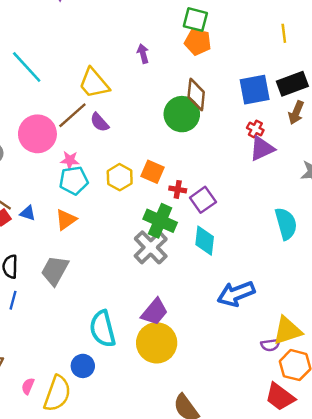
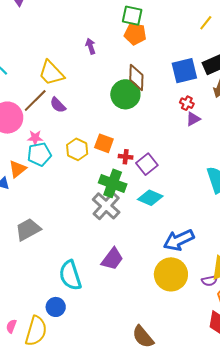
yellow line: (284, 33) -> (206, 23), turned 49
purple triangle: (262, 148) -> (193, 119), size x0.7
orange triangle: (66, 220) -> (18, 169), moved
cyan diamond: (205, 241) -> (150, 198), turned -70
gray trapezoid: (55, 270) -> (28, 229), turned 36
yellow circle: (157, 343) -> (171, 274), moved

